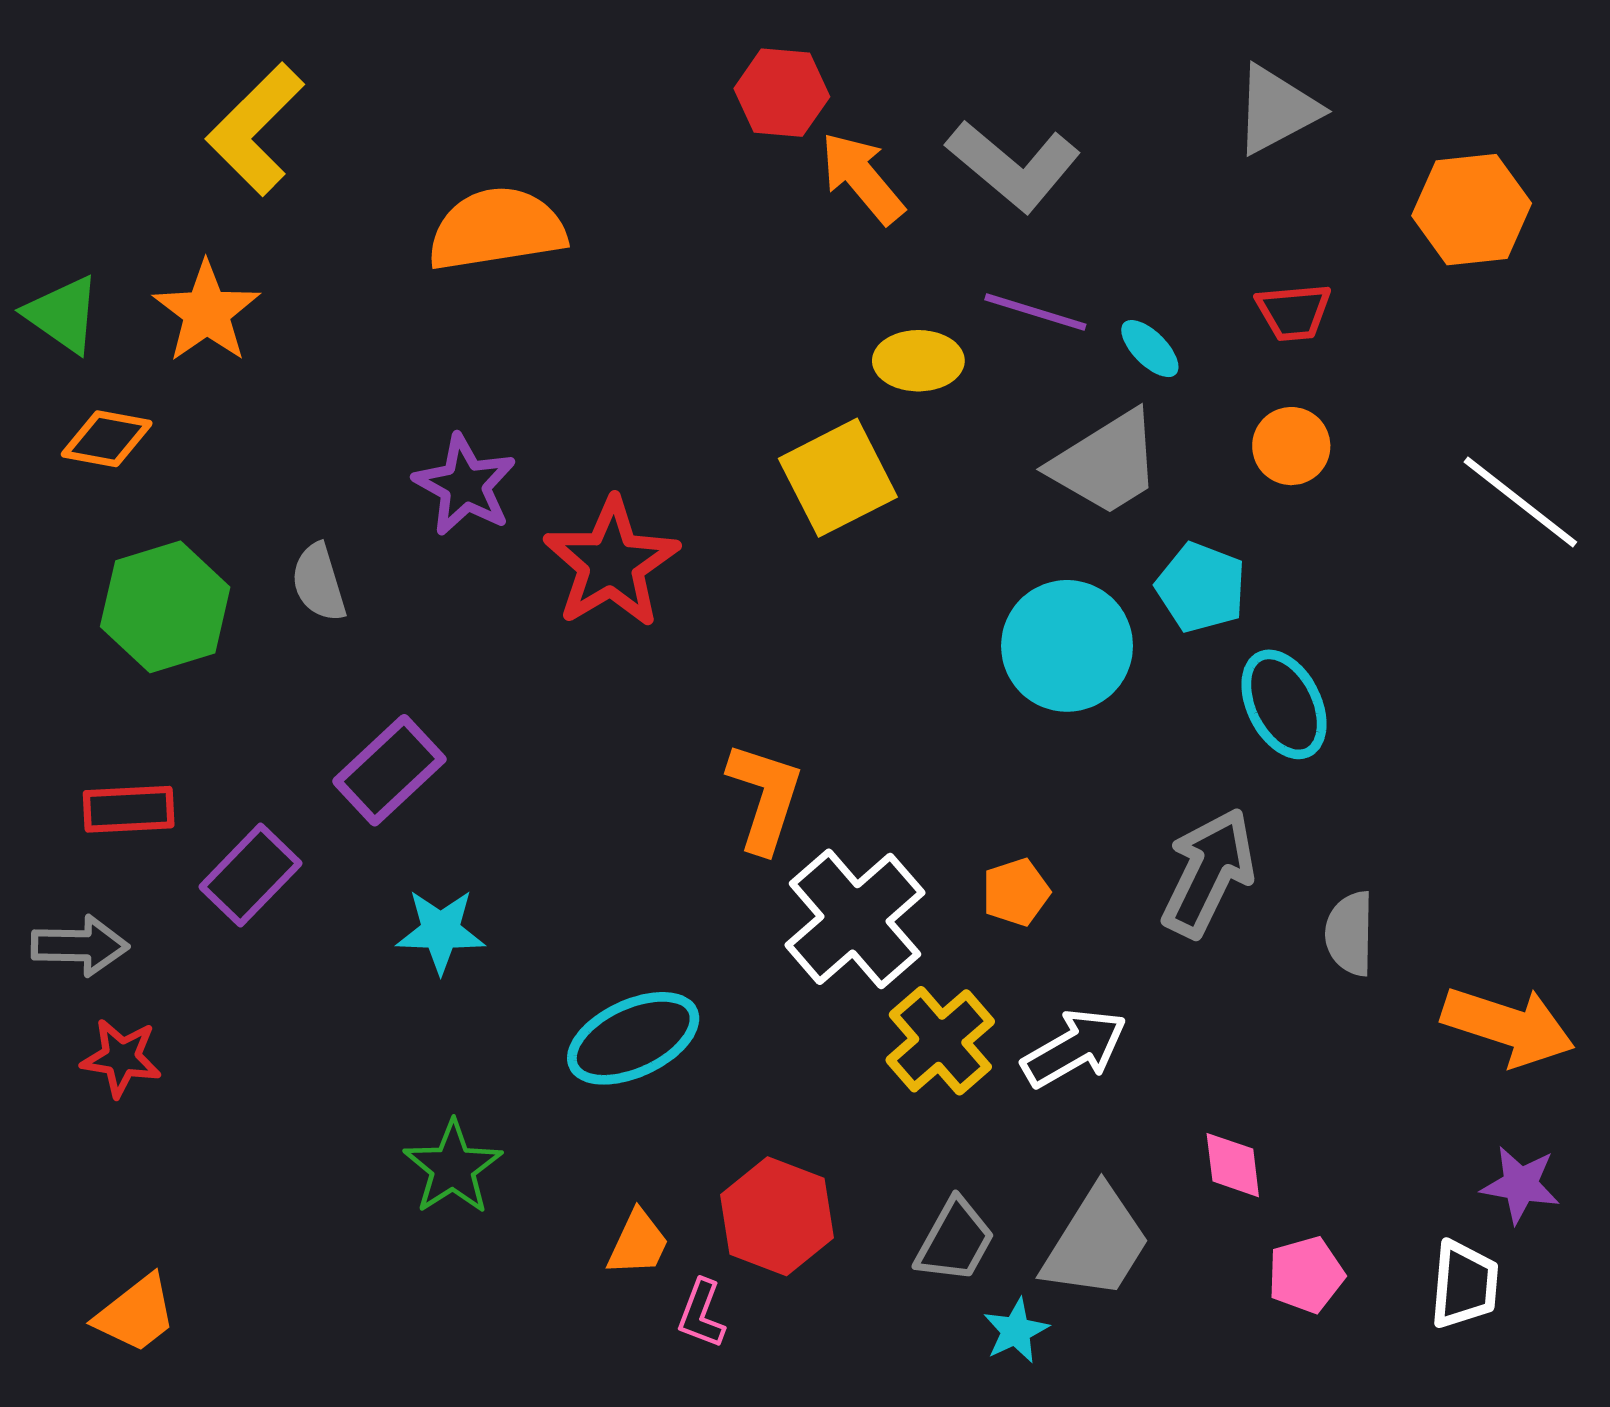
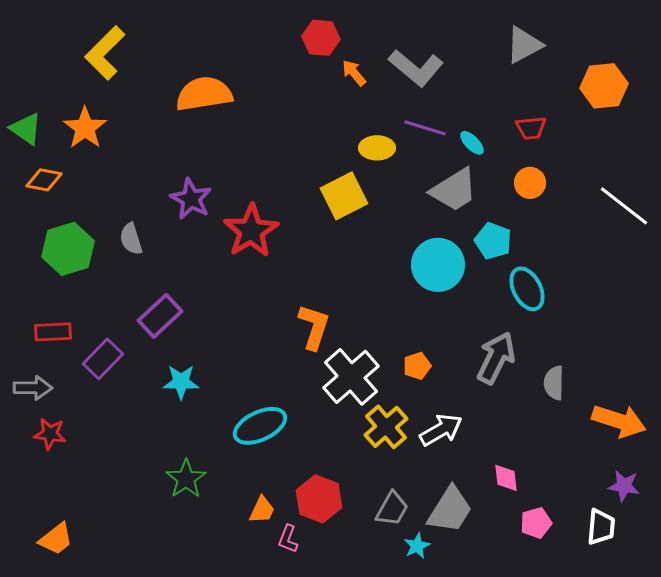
orange arrow: (862, 178) -> (354, 73), size x0.7

